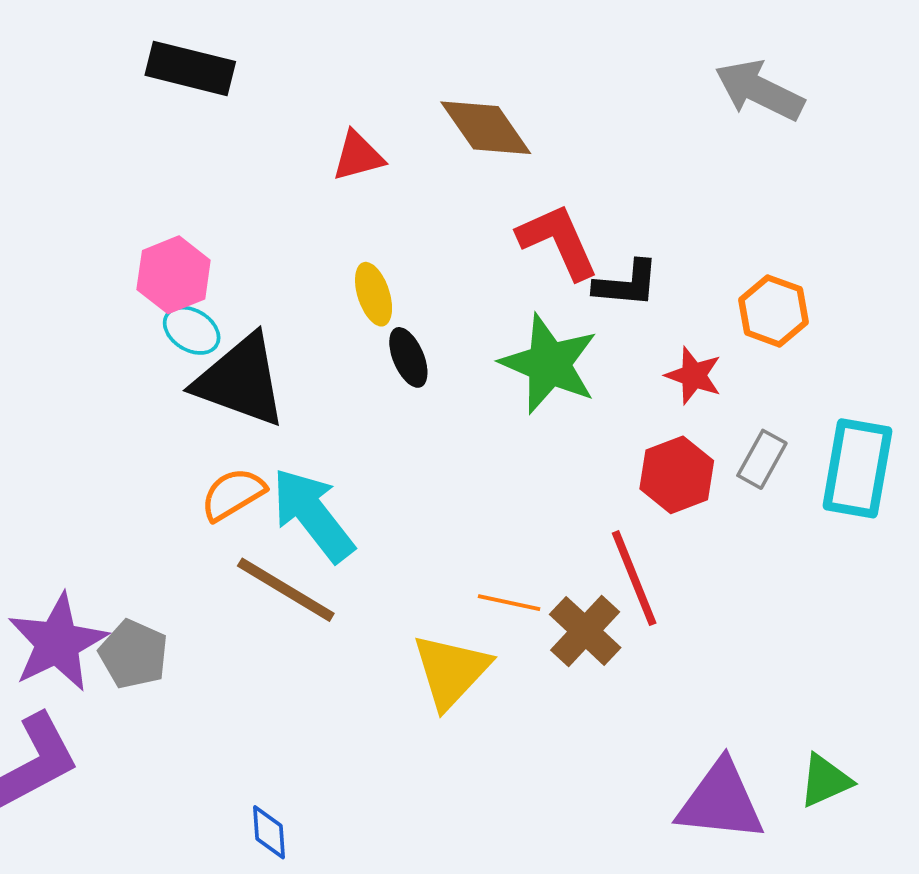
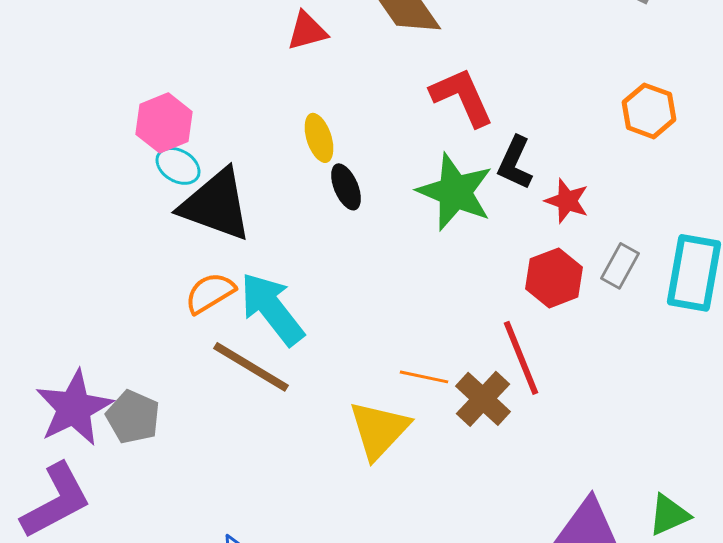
black L-shape: (626, 284) -> (515, 163), moved, turned 110
orange hexagon: (774, 311) -> (649, 111), moved

